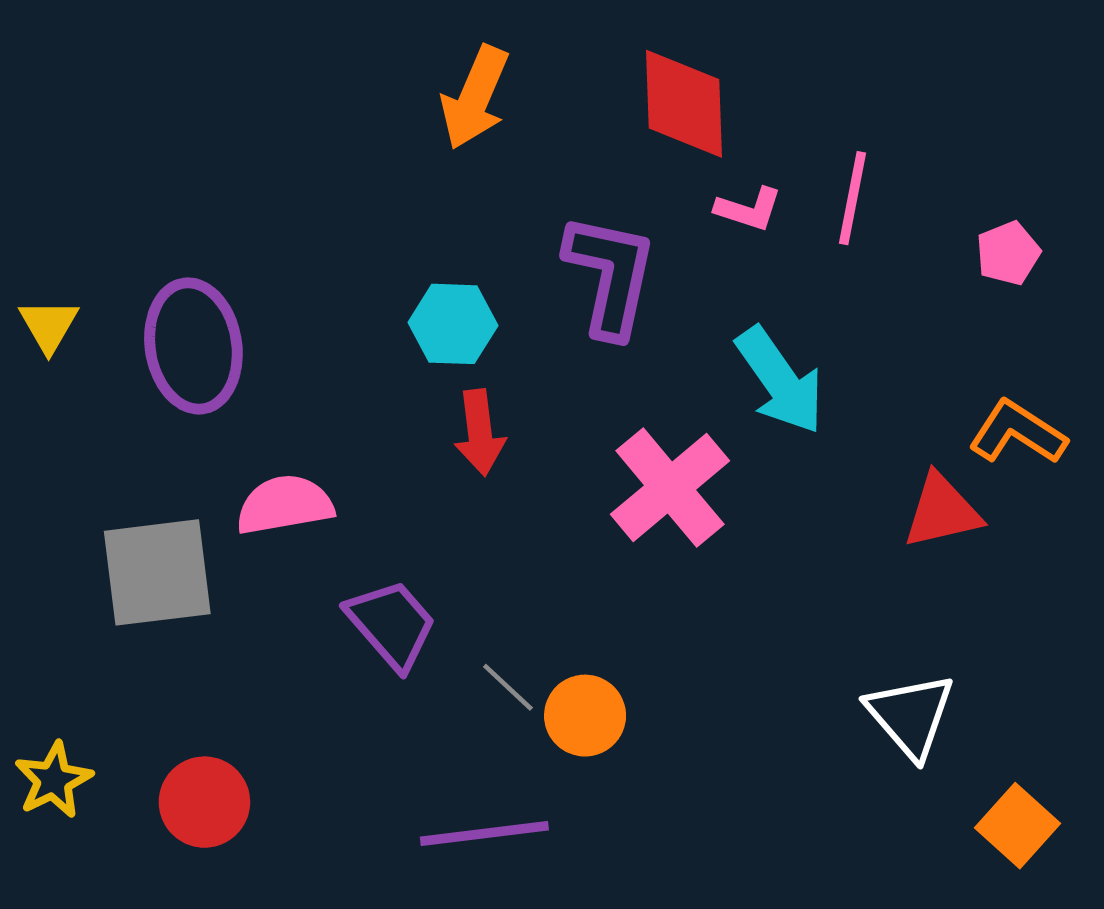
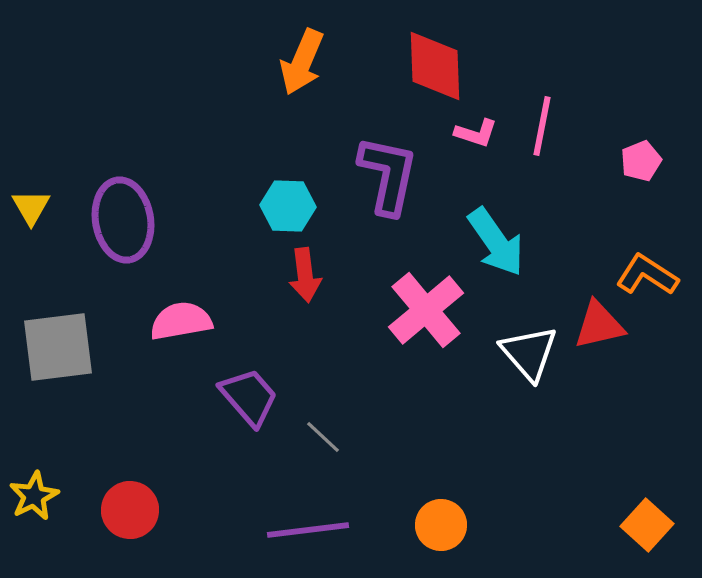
gray square: (157, 572) -> (58, 347), moved
orange circle: (585, 716) -> (441, 525), moved
white triangle: (911, 716) -> (529, 353), moved

